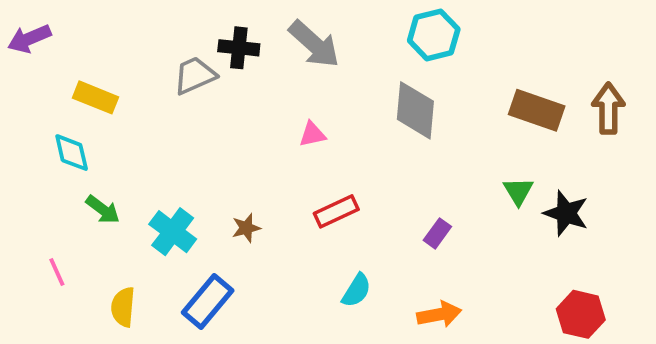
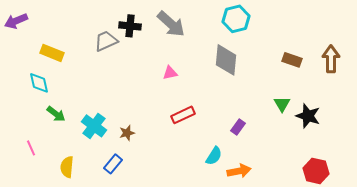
brown rectangle: (537, 110) -> (292, 60), size x0.7
brown star: (246, 228) -> (127, 133), moved
cyan semicircle: (356, 290) -> (214, 156), moved
blue rectangle: (208, 301) -> (113, 164), size x0.7

